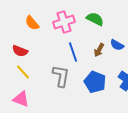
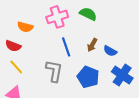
orange semicircle: (32, 23) -> (25, 27), moved, turned -35
blue semicircle: (117, 45) -> (110, 51), moved

